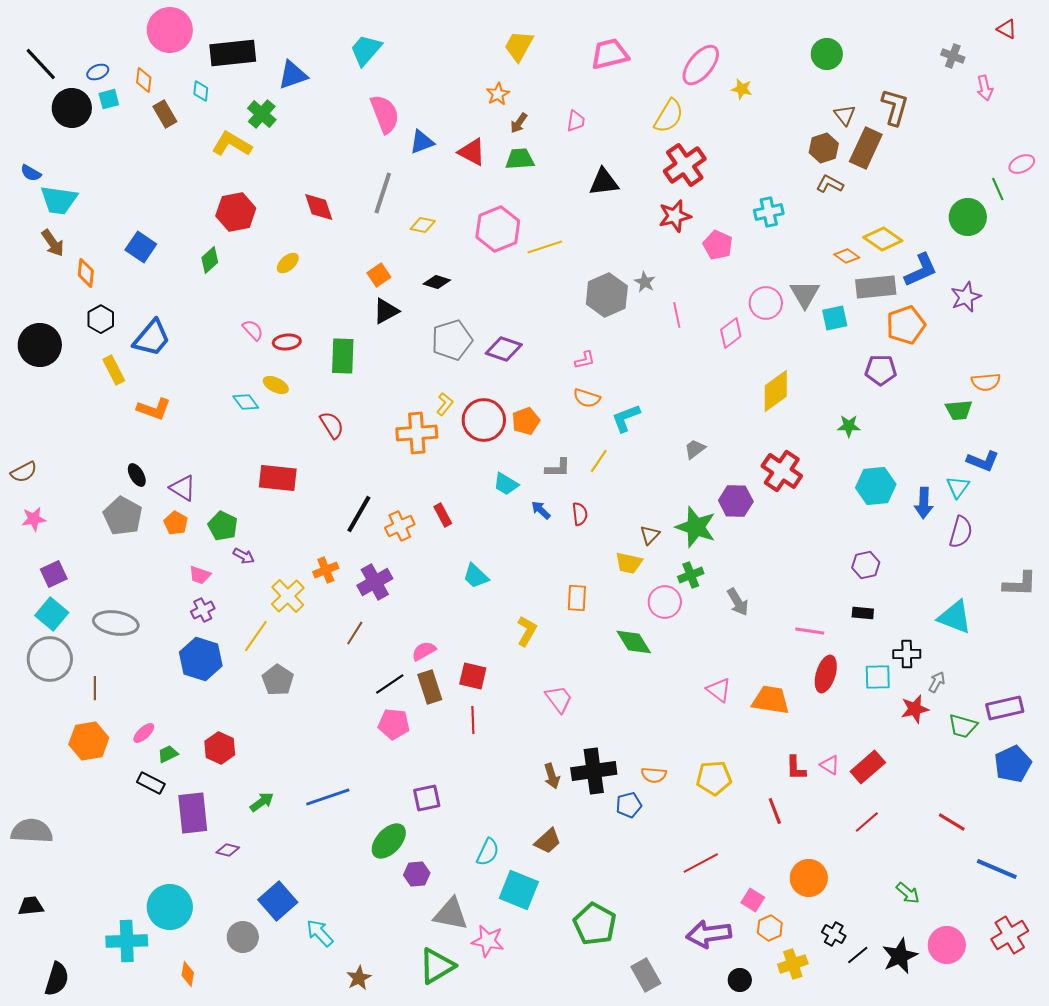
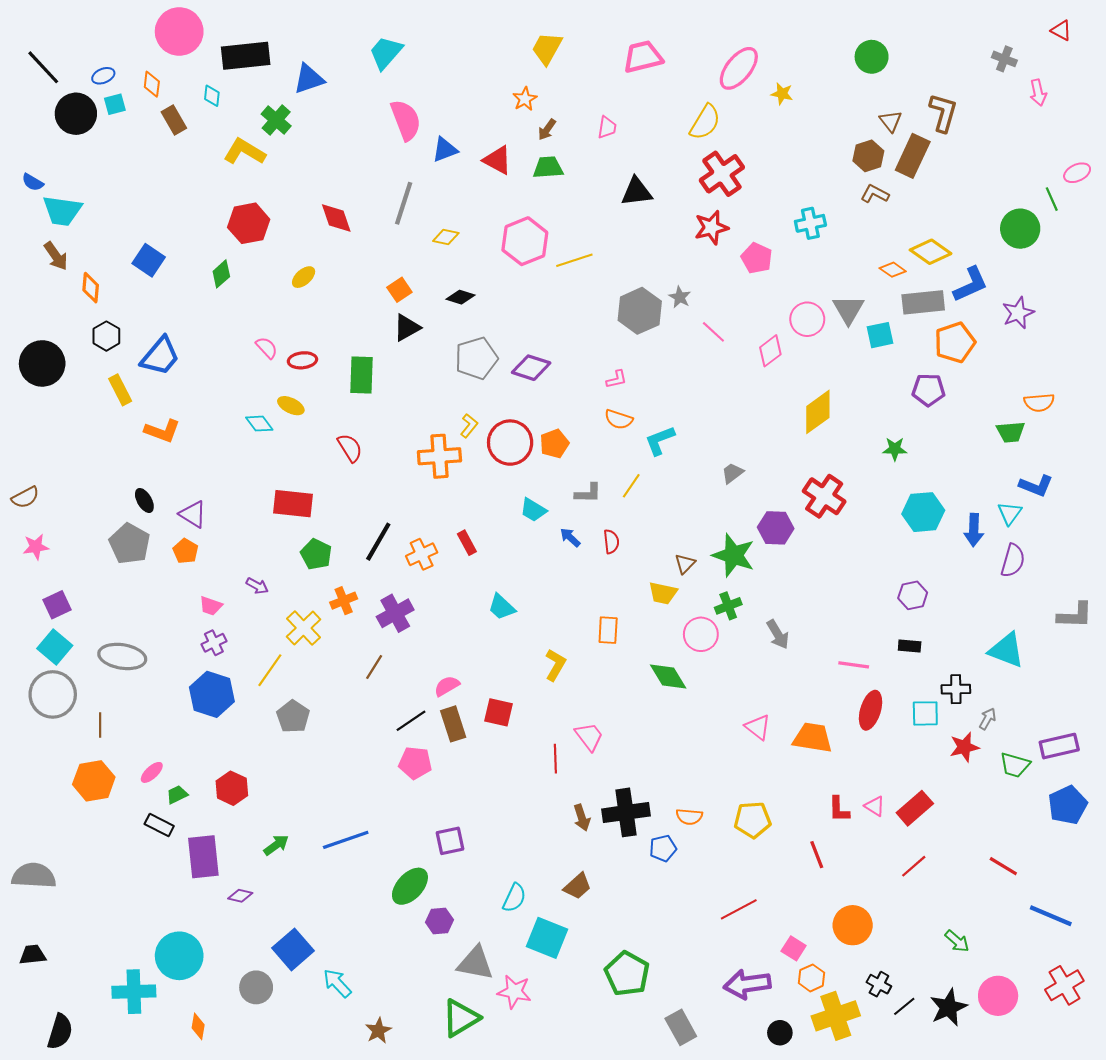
pink line: (677, 315) -> (713, 332), turned -35
green pentagon: (223, 526) -> (316, 554), moved
red line: (473, 720) -> (555, 759), moved
yellow cross: (793, 964) -> (836, 1016), size x1.5

